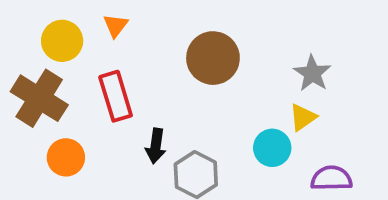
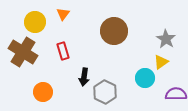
red rectangle: (116, 96) -> (63, 51), size x0.7
orange circle: (66, 157) -> (43, 92), moved

